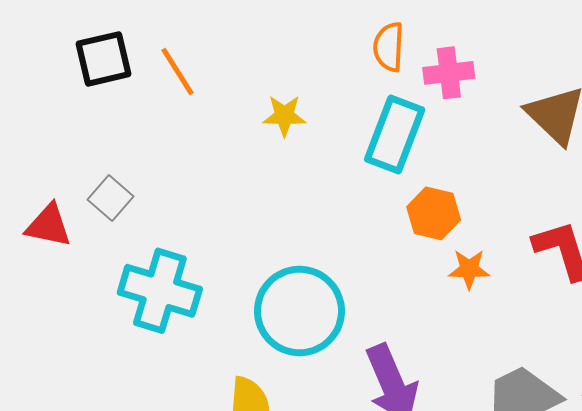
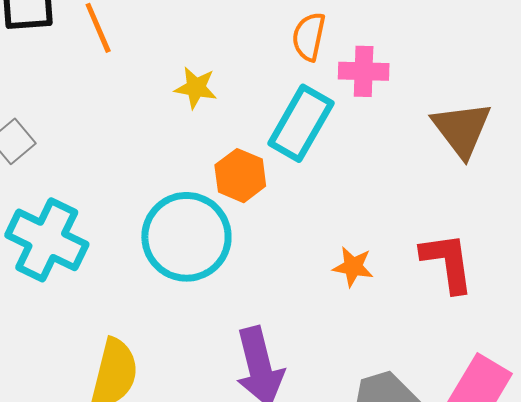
orange hexagon: (434, 213) -> (240, 176), moved
cyan circle: (299, 311) -> (186, 237), moved

